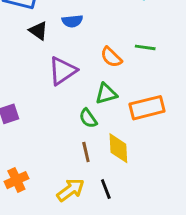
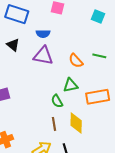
blue semicircle: (72, 21) -> (43, 34), moved
black triangle: (38, 31) -> (13, 45), moved
purple triangle: (63, 71) -> (43, 56), moved, turned 40

